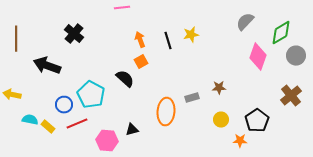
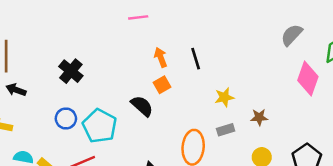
black cross: (74, 34) -> (71, 71), moved
yellow star: (191, 35) -> (224, 97), moved
black arrow: (47, 66) -> (16, 90), moved, size x0.6
blue circle: (64, 105) -> (66, 119), moved

